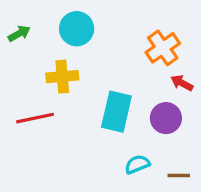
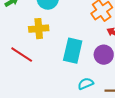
red line: (35, 118) -> (22, 55), turned 45

